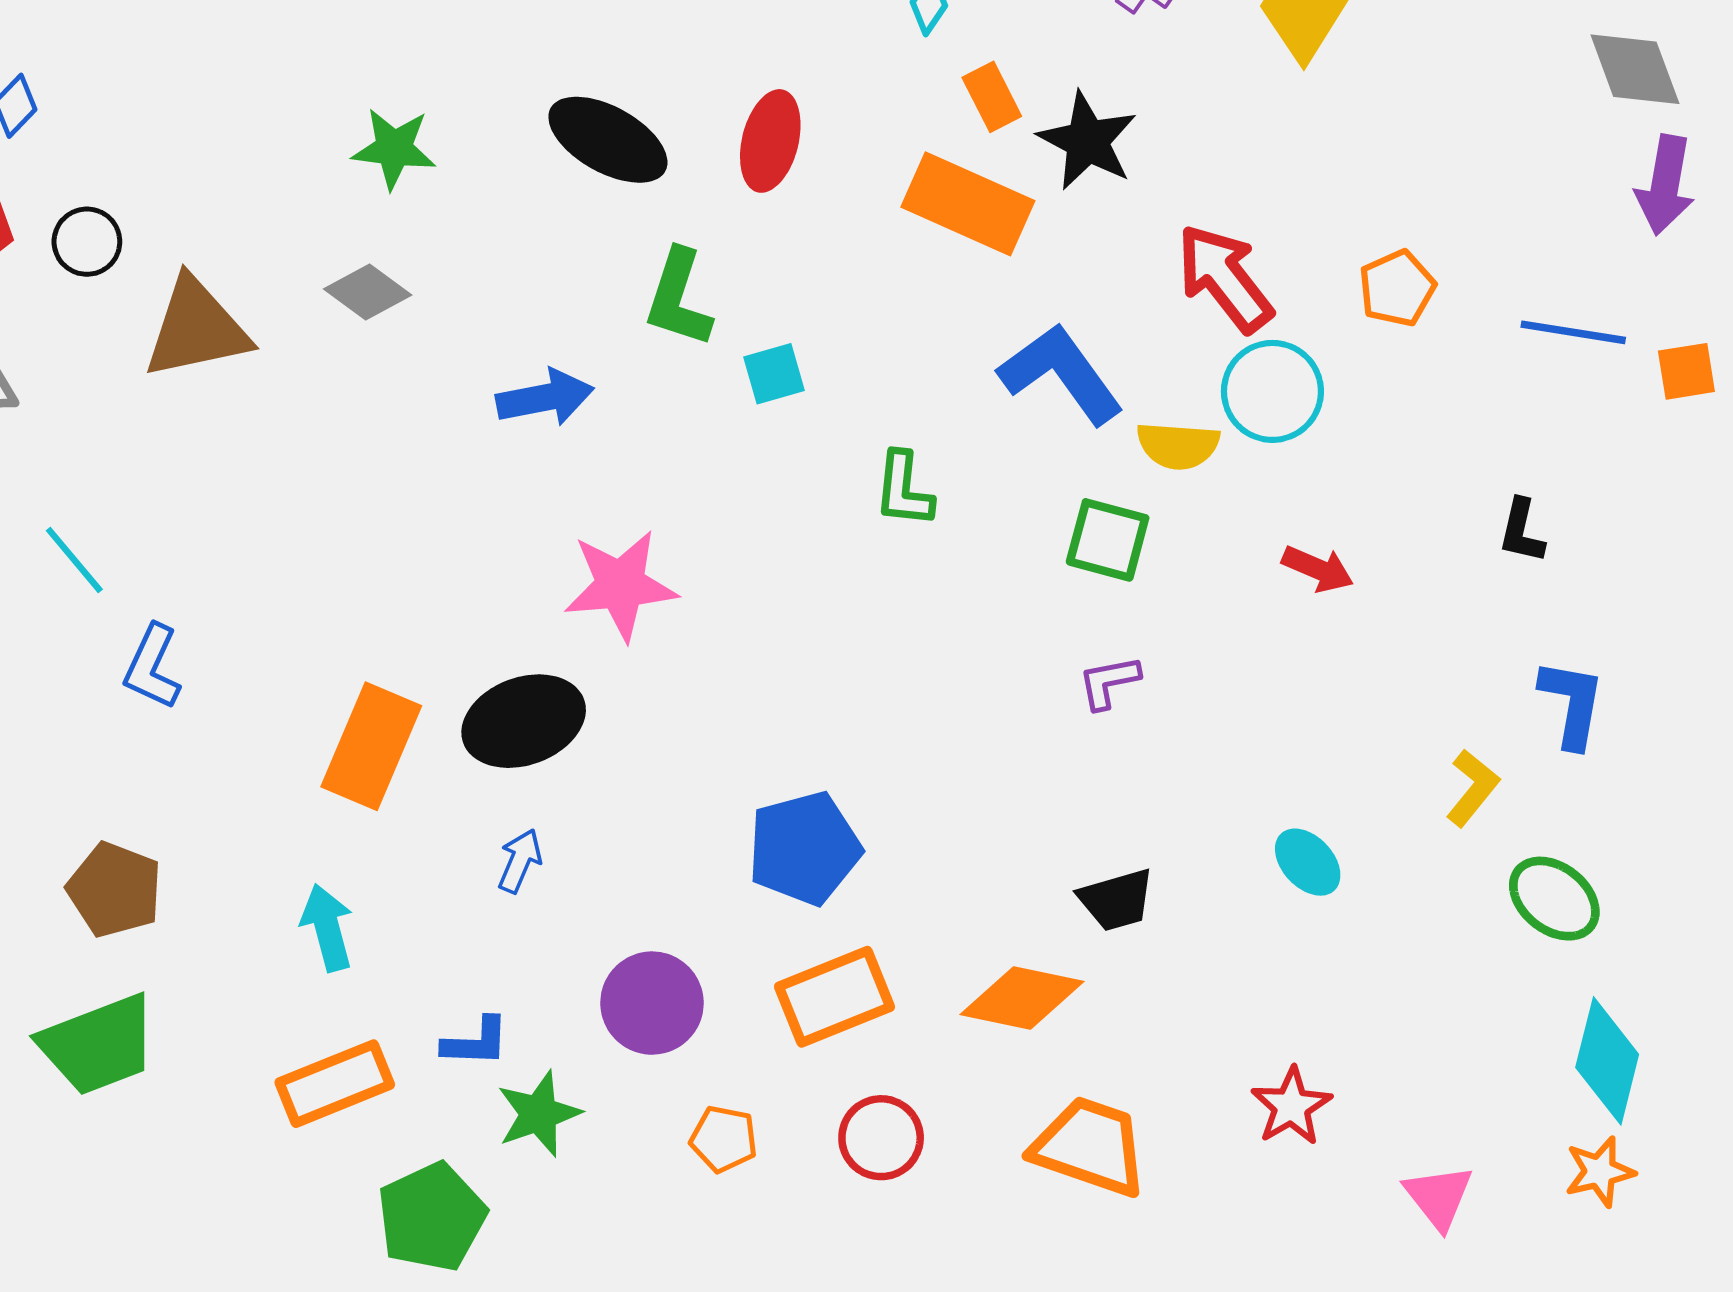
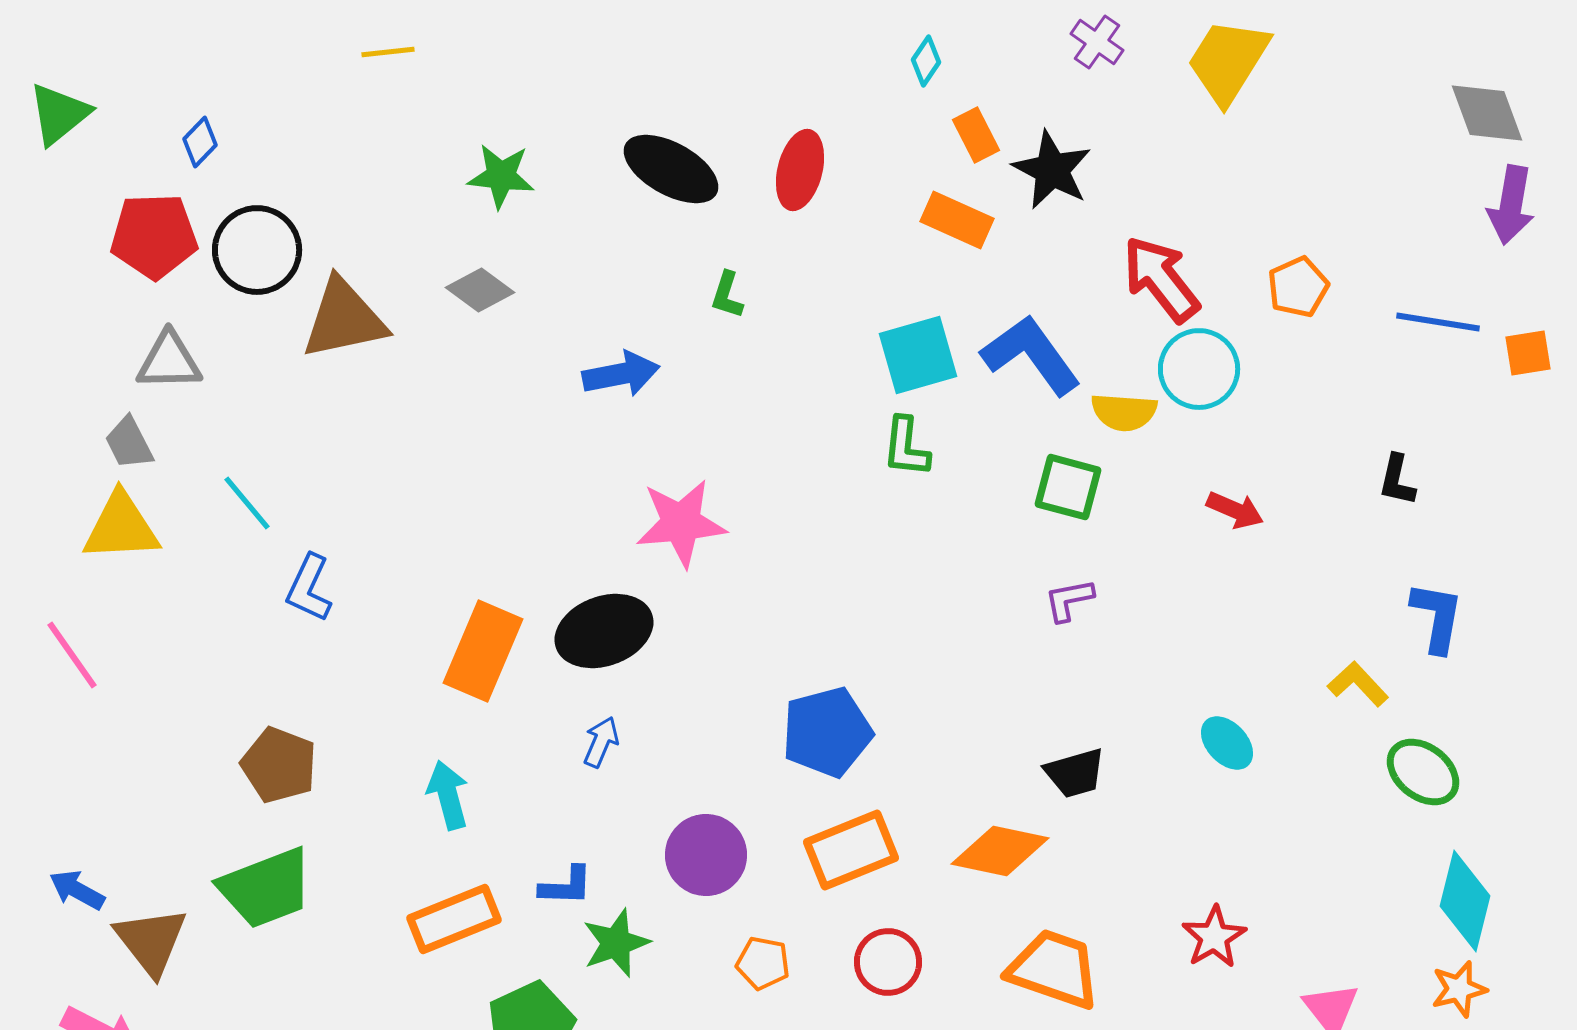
orange rectangle: (968, 204) -> (957, 220), size x0.7
black circle: (87, 242) -> (257, 250), size x1.6
green L-shape: (678, 298) -> (727, 295), size x0.6
cyan square: (774, 374) -> (918, 355), moved, size x1.6
yellow L-shape: (1473, 788) -> (1358, 684), turned -82

